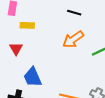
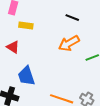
red triangle: (16, 49) -> (13, 47), turned -32

